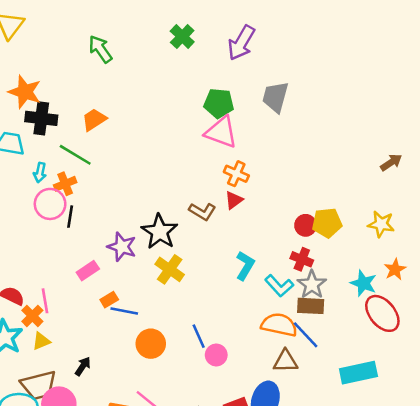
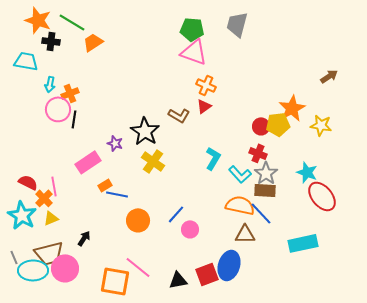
black cross: (41, 118) -> (51, 41), size x0.7
green line: (75, 155) -> (72, 22), moved
purple star: (122, 247) -> (115, 143), size x0.7
orange star: (395, 269) -> (292, 108), moved, size x1.5
pink rectangle: (88, 271) -> (88, 162), size x1.4
blue line: (199, 336) -> (176, 214), turned 66

